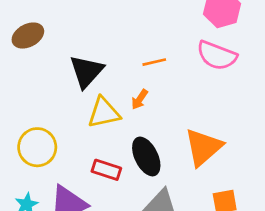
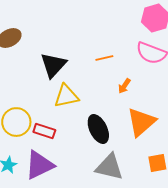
orange arrow: (140, 99) -> (124, 86), moved
red rectangle: (106, 170) -> (44, 131), moved

